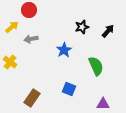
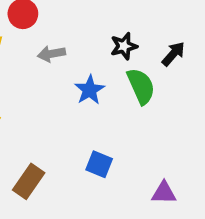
gray arrow: (31, 39) -> (51, 54), moved
green semicircle: (96, 66) -> (141, 86), moved

